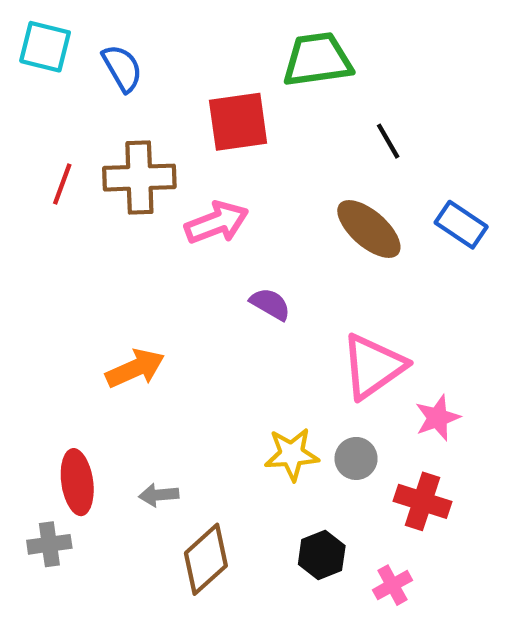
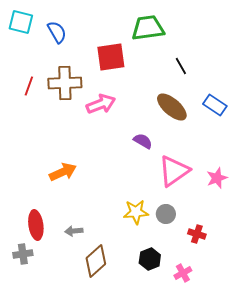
purple semicircle: (270, 304) -> (143, 141), moved
pink star: (438, 418) -> (217, 178), moved
red cross: (423, 501) -> (197, 234), size x0.7

